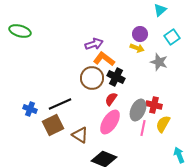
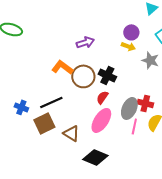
orange L-shape: (104, 59) -> (62, 67), moved

